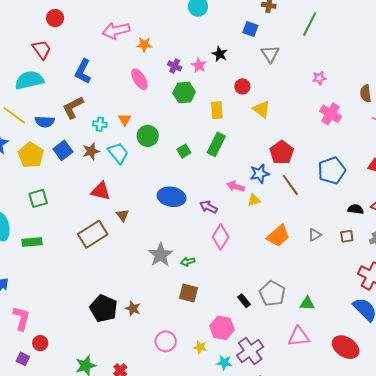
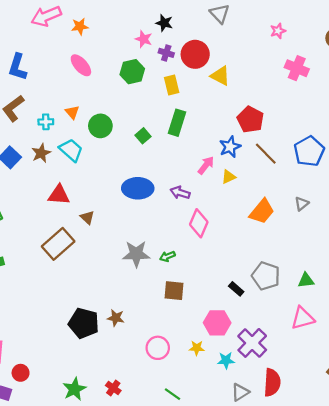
purple cross: (175, 66) -> (166, 53), moved
red circle: (242, 86) -> (195, 54), size x1.6
blue pentagon: (332, 171) -> (309, 151), moved
pink arrow: (236, 186) -> (206, 165), turned 120
gray star: (160, 255) -> (136, 254), turned -30

